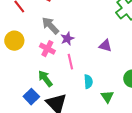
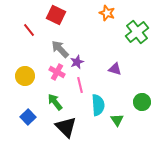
yellow circle: (14, 41) -> (25, 76), moved
cyan semicircle: (88, 82) -> (98, 105), size x1.5
blue square: (31, 97) -> (28, 117), moved

